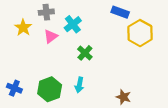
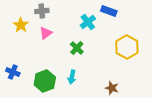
cyan cross: (73, 24) -> (88, 22), moved
yellow hexagon: (140, 33) -> (127, 47), moved
blue cross: (14, 88) -> (13, 72), moved

